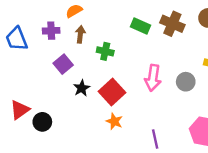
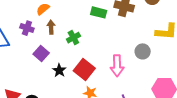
purple cross: (51, 31) -> (27, 28), turned 32
green cross: (105, 51) -> (73, 38), turned -32
pink arrow: (153, 78) -> (117, 66), moved

